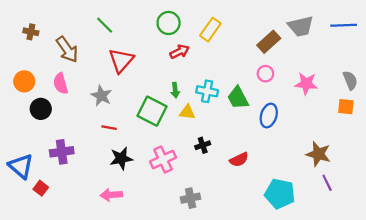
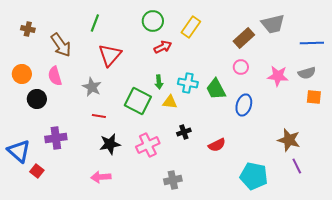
green line: (105, 25) -> (95, 23), turned 66
blue line: (344, 25) -> (312, 43), moved
gray semicircle: (350, 80) -> (307, 73), moved, turned 96

